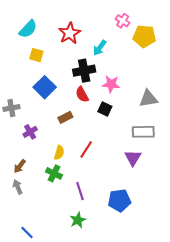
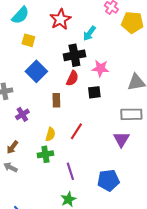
red semicircle: (82, 94) -> (72, 78), turned -126
black square: (105, 109) -> (94, 92), turned -32
brown rectangle: (65, 117) -> (56, 100), turned -64
green cross: (54, 173) -> (45, 154), turned -35
gray arrow: (18, 187) -> (10, 167), turned -40

